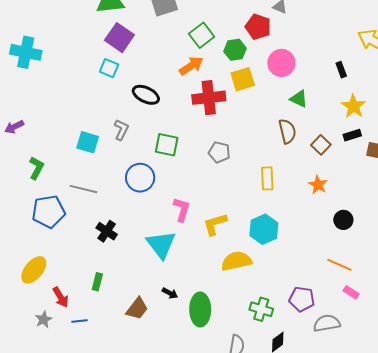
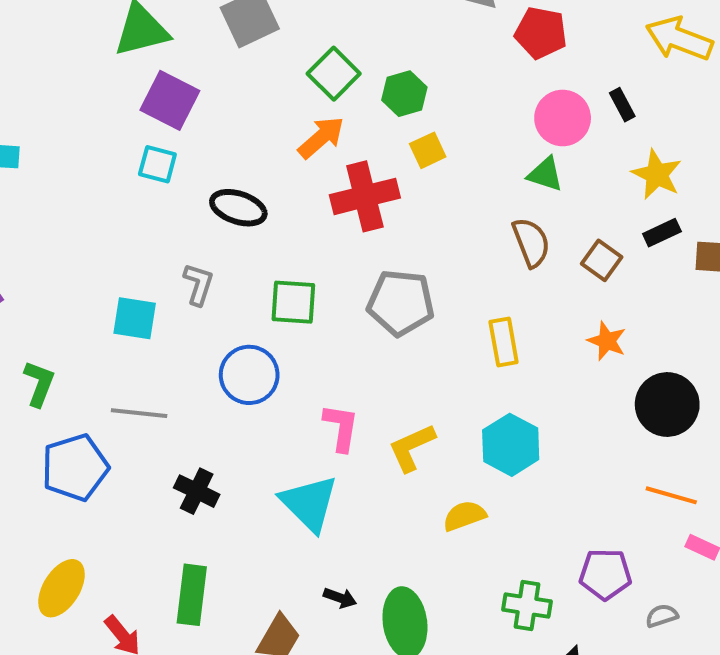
red pentagon: (258, 27) -> (541, 33), moved
pink circle: (281, 63) -> (563, 118), moved
yellow square: (243, 79) -> (428, 150), size x0.7
gray pentagon: (219, 152) -> (401, 303), size x1.5
black circle: (343, 220) -> (667, 404), size x1.6
yellow semicircle: (236, 261) -> (464, 516), size x0.7
green rectangle: (97, 282) -> (192, 595), size x1.6
gray semicircle: (327, 323) -> (662, 616), size x0.6

